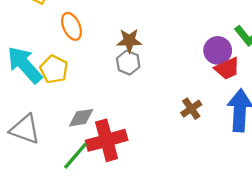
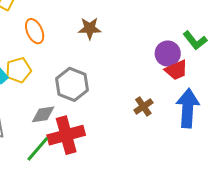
brown star: (129, 41) -> (90, 28), moved
gray hexagon: (128, 63) -> (72, 84), moved, size x1.5
yellow pentagon: (54, 69) -> (18, 70), turned 30

